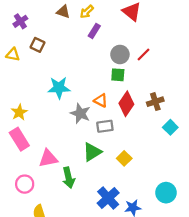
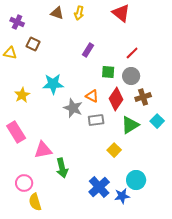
yellow arrow: (87, 12) -> (79, 13), turned -32
purple cross: (20, 21) -> (17, 22), turned -32
purple rectangle: (94, 31) -> (88, 50), moved
gray circle: (120, 54) -> (131, 76), moved
yellow star: (19, 112) -> (22, 95), moved
green triangle: (92, 152) -> (130, 125), moved
pink circle: (25, 184) -> (24, 183), moved
cyan circle: (166, 193) -> (136, 180), moved

